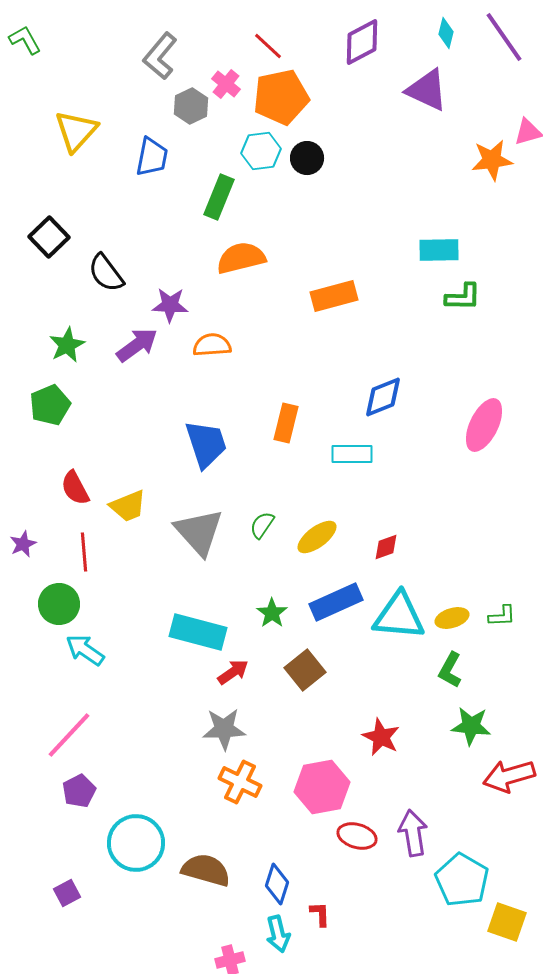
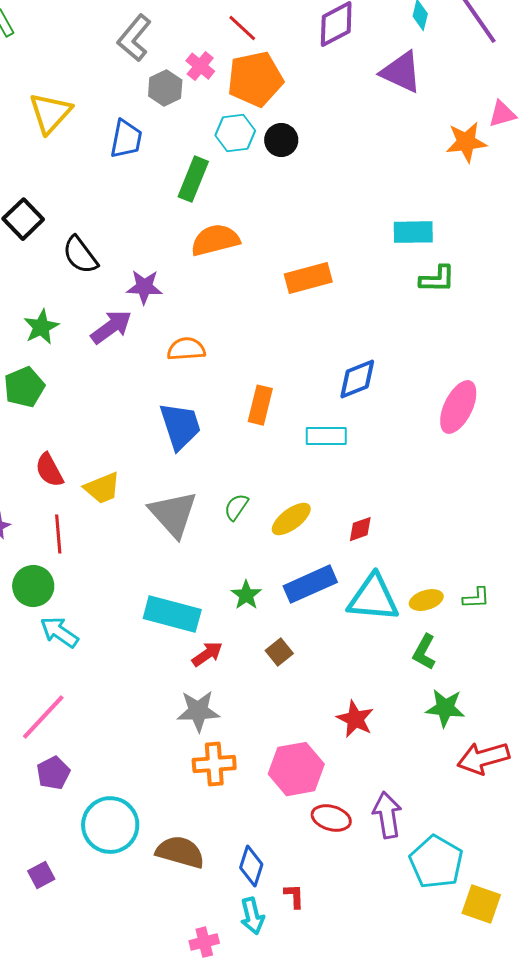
orange semicircle: (212, 345) -> (186, 349), moved
brown square: (305, 670) -> (279, 652), size x0.7
orange cross: (240, 782) -> (214, 764), turned -30

